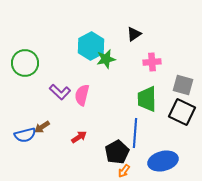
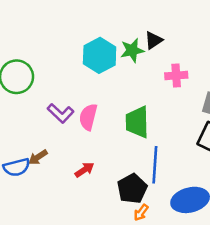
green star: (106, 59) -> (132, 50), moved
green trapezoid: (147, 99) -> (137, 122), moved

